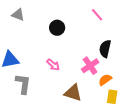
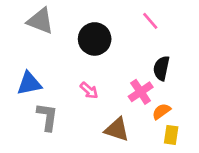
gray triangle: (18, 15) -> (40, 21), size x1.5
black circle: (57, 28) -> (95, 39), size x1.5

